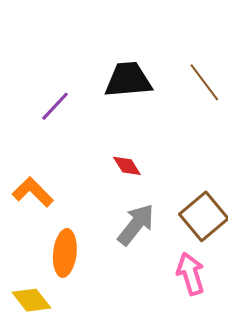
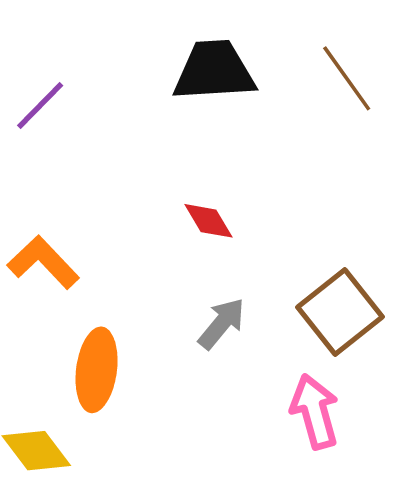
purple line: (55, 106) -> (40, 105), moved
gray arrow: (136, 225) -> (222, 323), size x0.7

